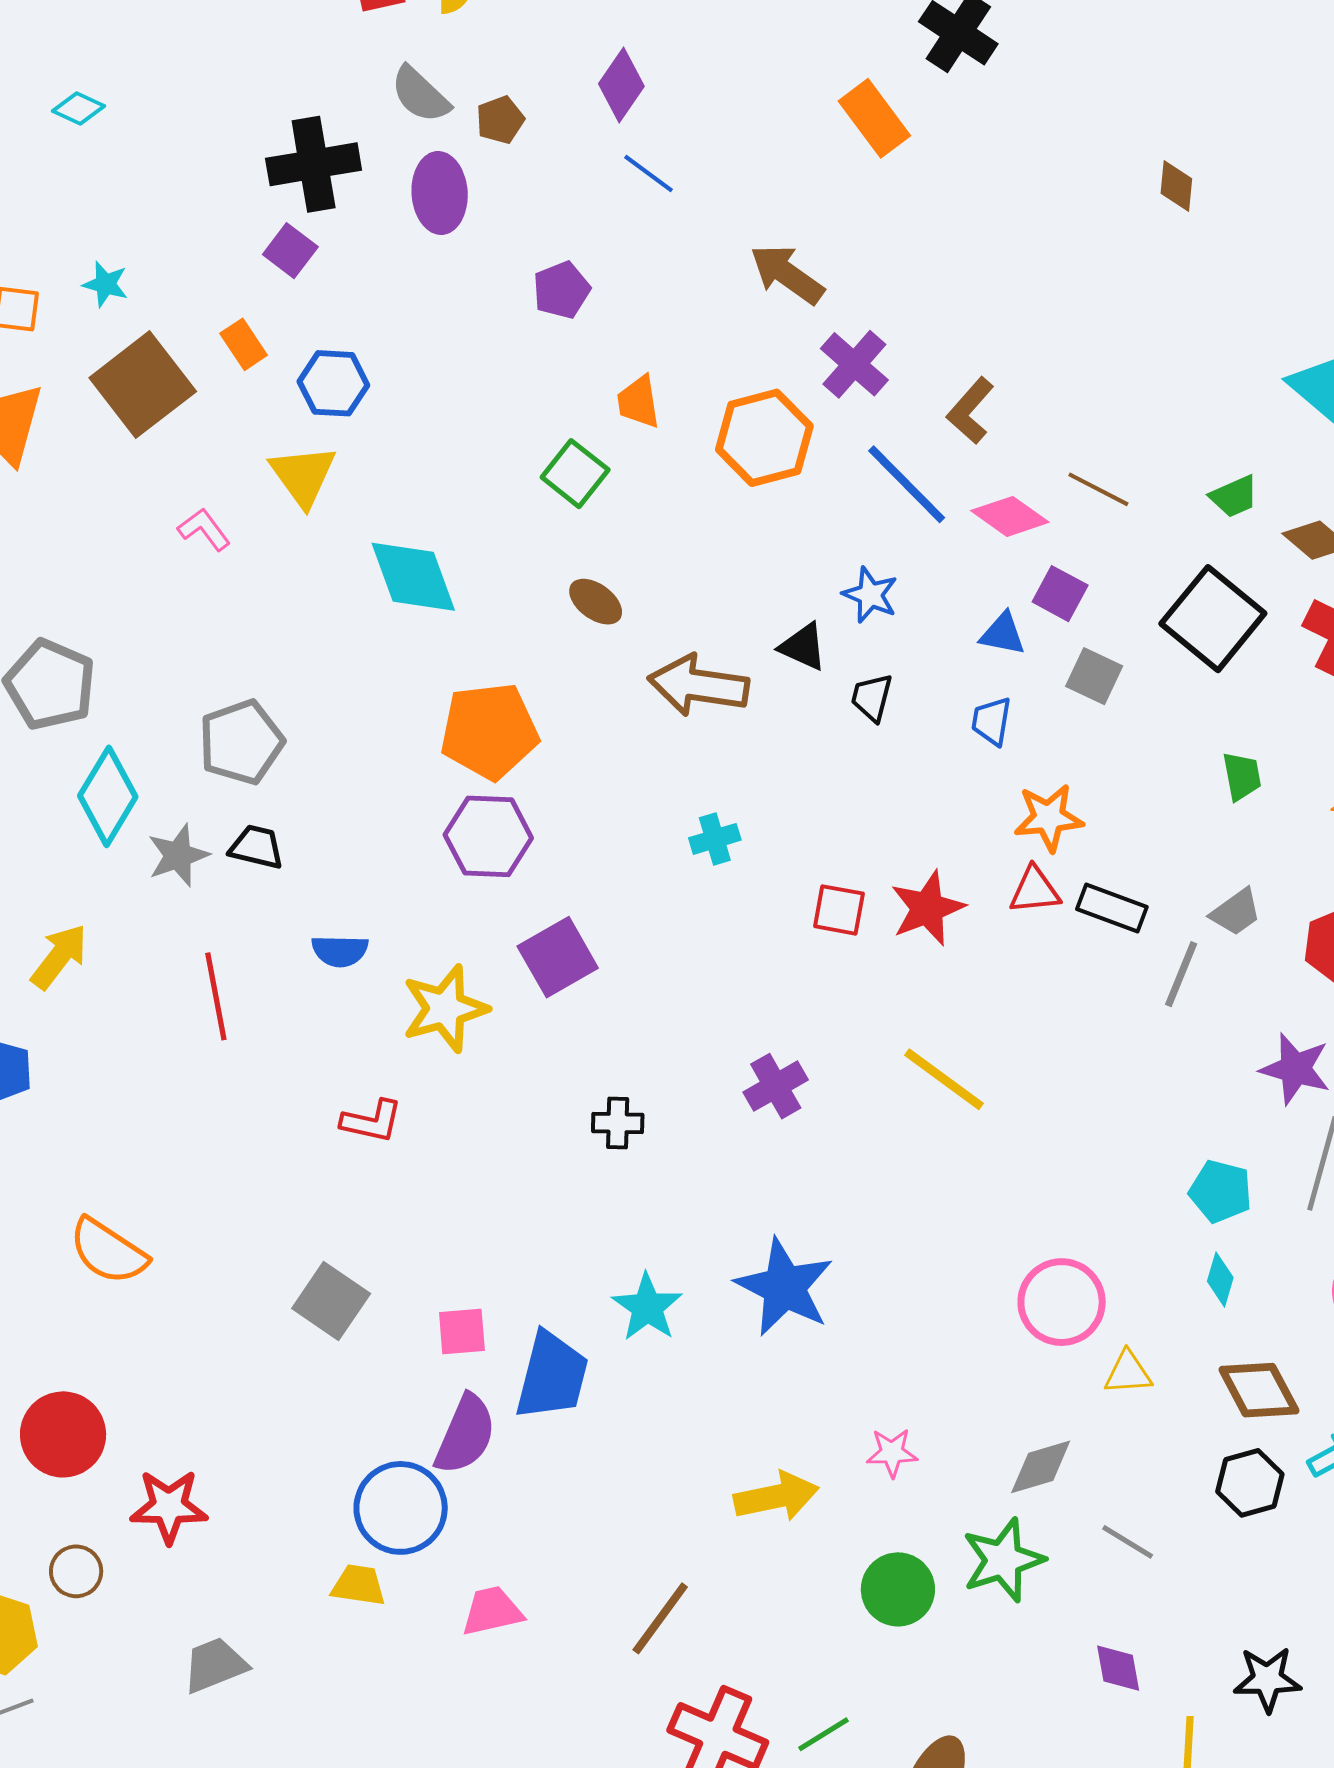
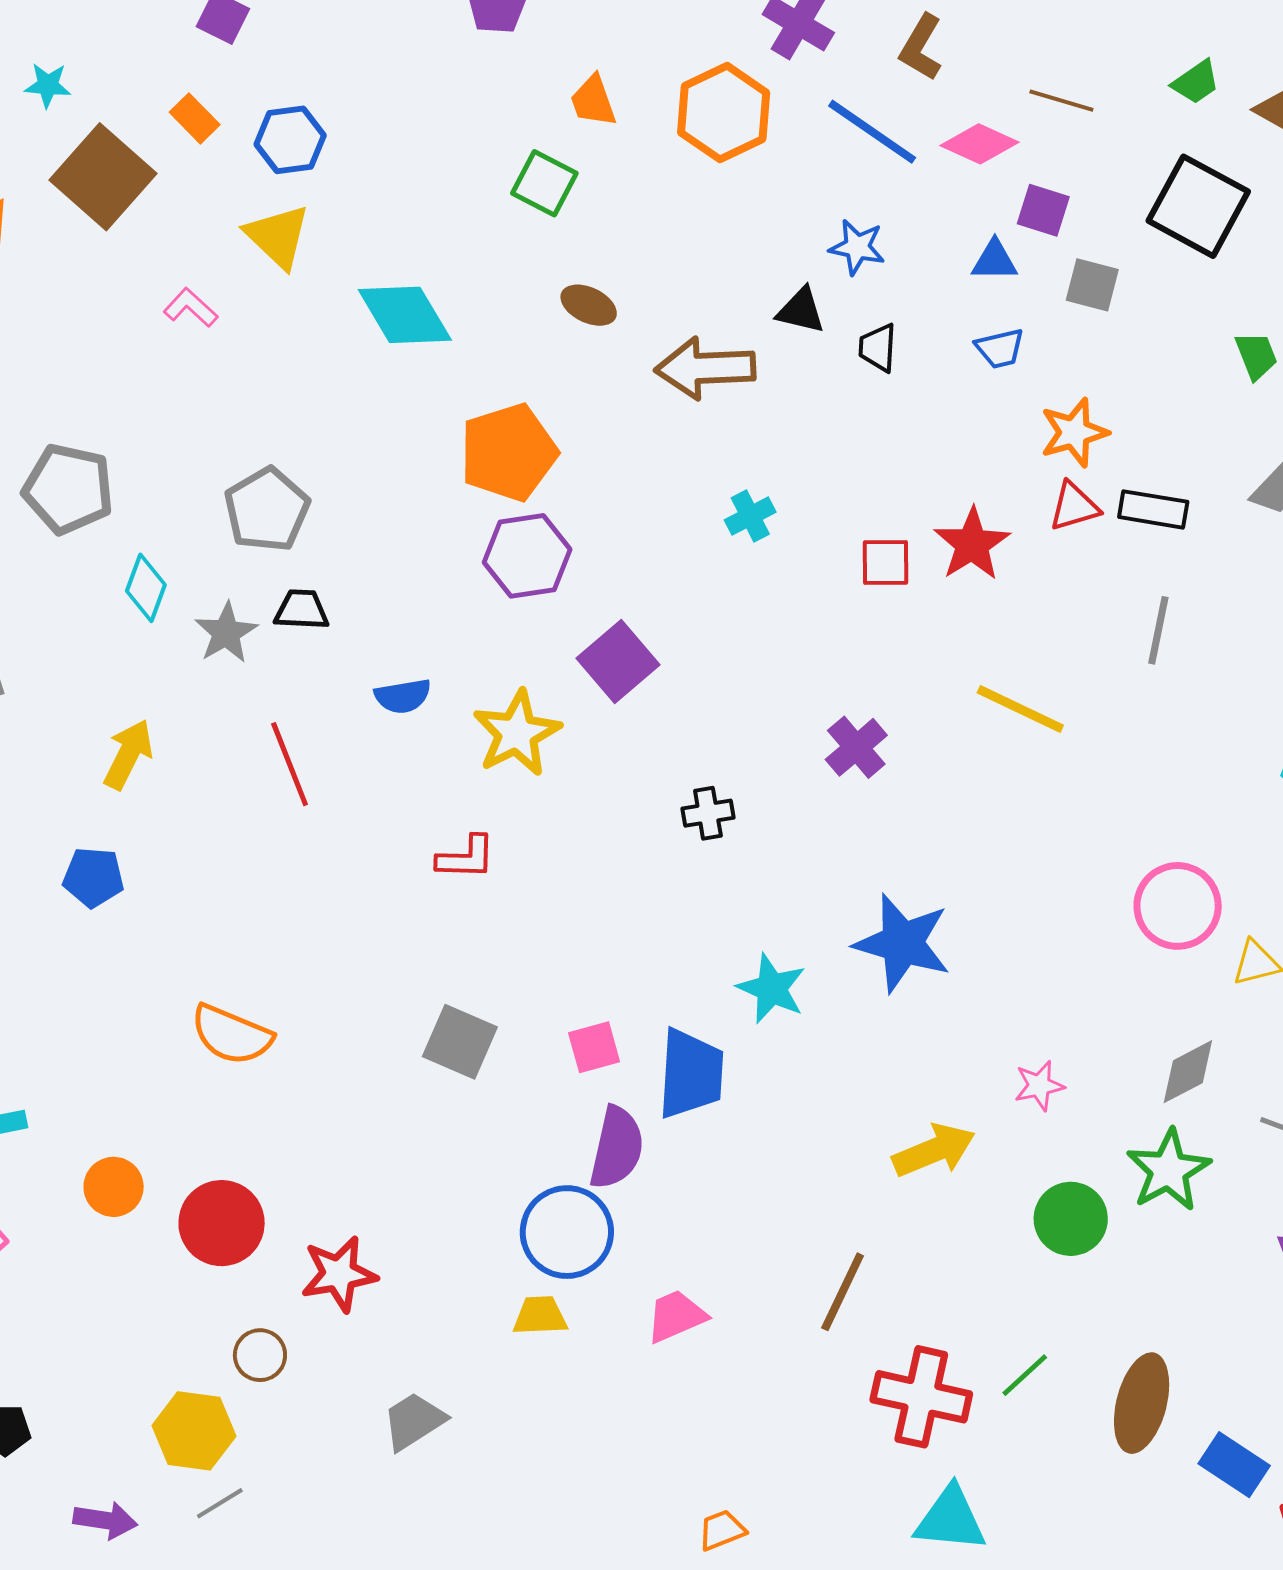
blue trapezoid: (991, 721) -> (1000, 348), turned -102
cyan diamond: (108, 796) -> (146, 588), size x0.7
gray line: (1181, 974) -> (1158, 630), moved

